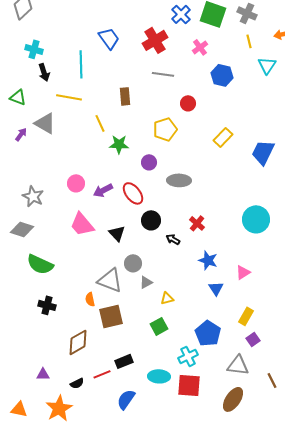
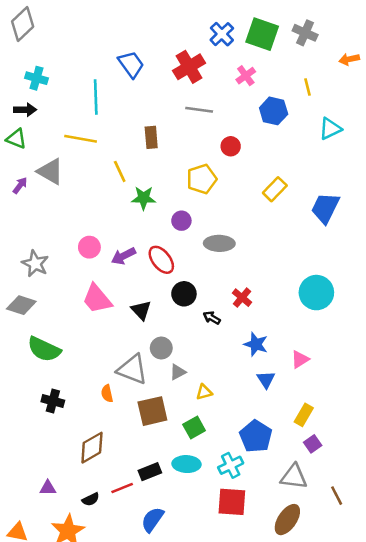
yellow line: (249, 41) -> (308, 87), moved
cyan triangle: (267, 65) -> (330, 129), moved, turned 30
black arrow: (44, 72) -> (25, 110), moved, turned -72
brown square: (111, 316) -> (152, 411), moved
cyan ellipse: (159, 376) -> (187, 464), moved

